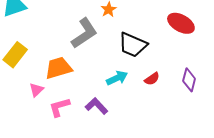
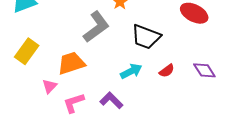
purple diamond: (189, 80) -> (204, 70), turned -45

